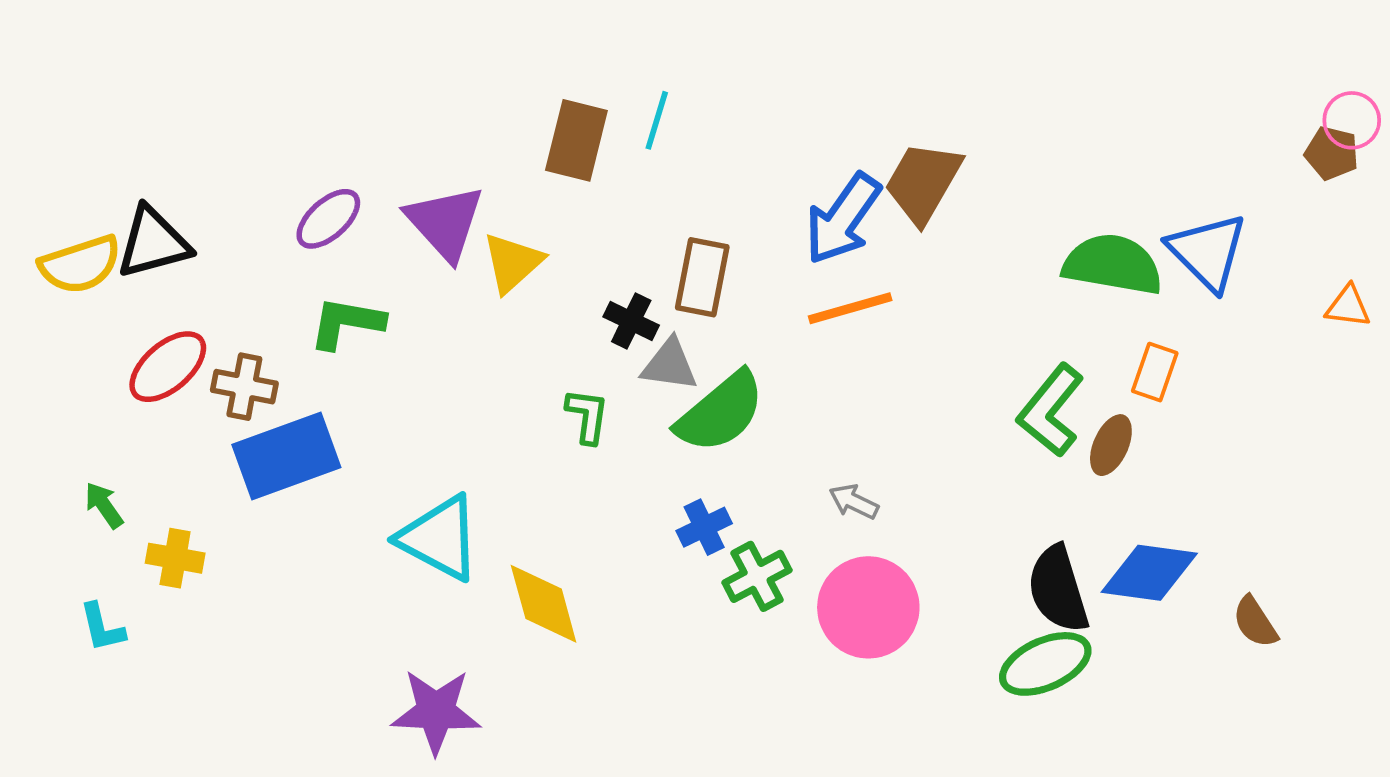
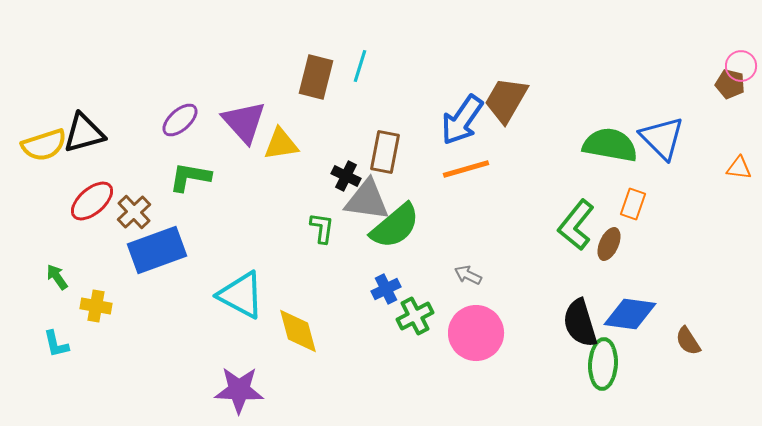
yellow triangle: (513, 263) -> (281, 144), turned 33
gray triangle: (669, 365) -> (367, 200), size x1.4
brown cross: (244, 387) -> (134, 212), turned 36
green ellipse: (1045, 664) -> (603, 364), moved, turned -63

